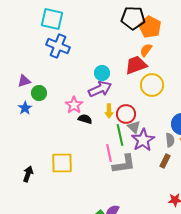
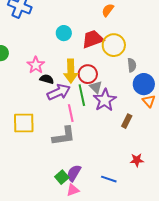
red trapezoid: (136, 65) -> (93, 39), moved
purple arrow: (100, 89) -> (59, 92), moved
yellow arrow: (109, 111) -> (71, 71), size x1.6
gray semicircle: (170, 140) -> (132, 65), moved
gray L-shape: (124, 164) -> (64, 136), moved

